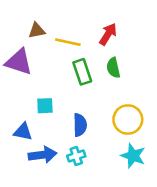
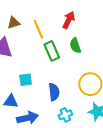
yellow line: (68, 42) -> (38, 29), turned 60
cyan cross: (76, 156) -> (65, 115), moved

